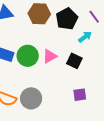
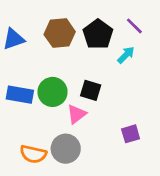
pink triangle: (50, 56) -> (77, 114), moved
black square: (74, 61) -> (91, 90), moved

